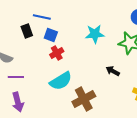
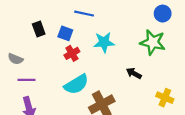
blue line: (42, 17) -> (84, 14), moved
cyan star: (95, 34) -> (104, 42), moved

